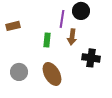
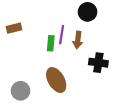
purple line: (62, 19) -> (62, 35), moved
gray circle: (19, 72) -> (21, 91), moved

